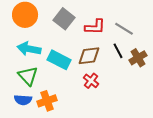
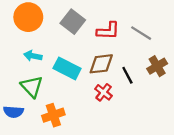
cyan arrow: (29, 49) -> (33, 56), size x0.7
black line: (118, 51) -> (127, 75), moved
blue semicircle: (23, 100) -> (13, 112), moved

